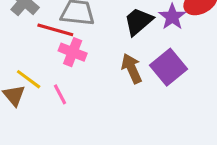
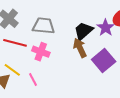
red line: (55, 30) -> (15, 43), moved
brown arrow: (132, 69) -> (80, 48), moved

